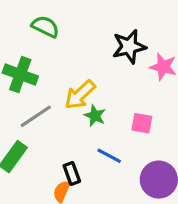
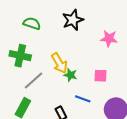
black star: (129, 47) -> (73, 20), moved
yellow arrow: (80, 95) -> (59, 63), turned -70

